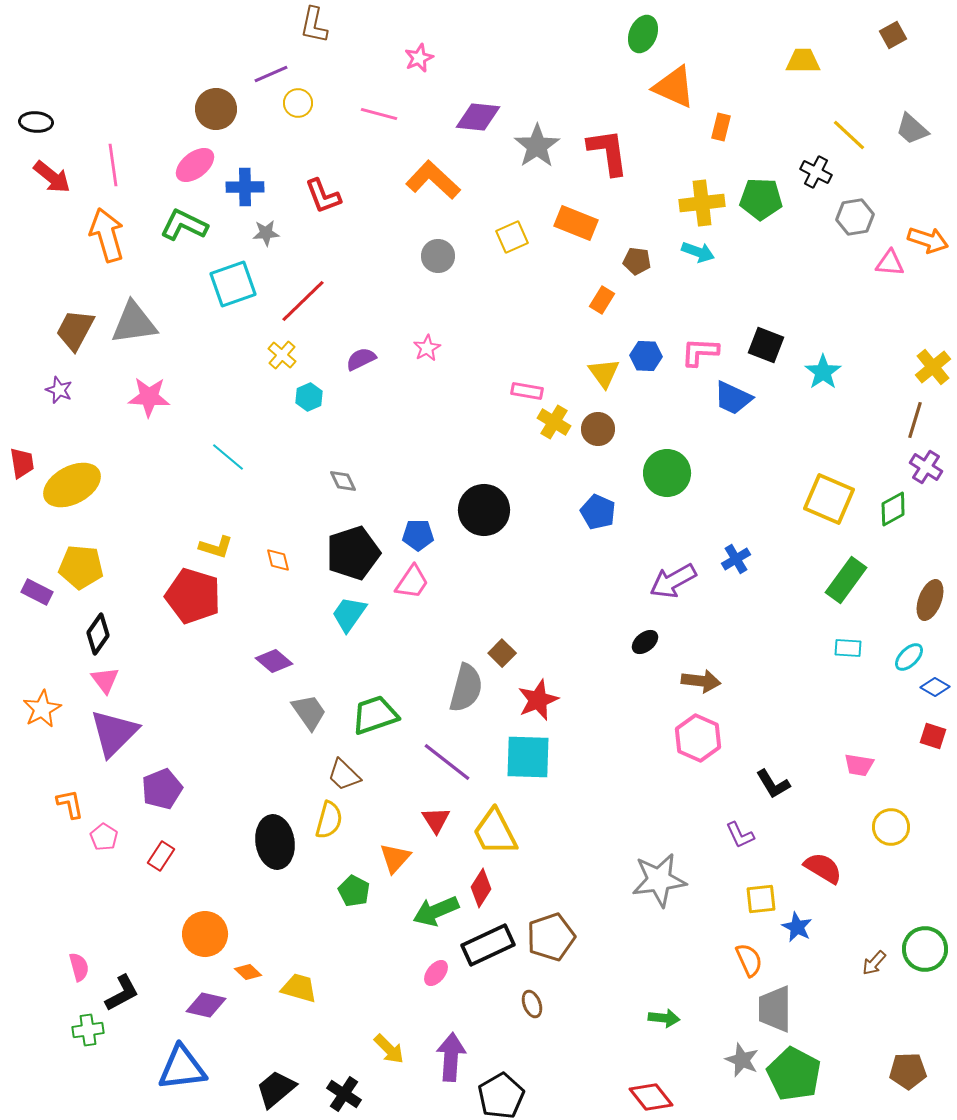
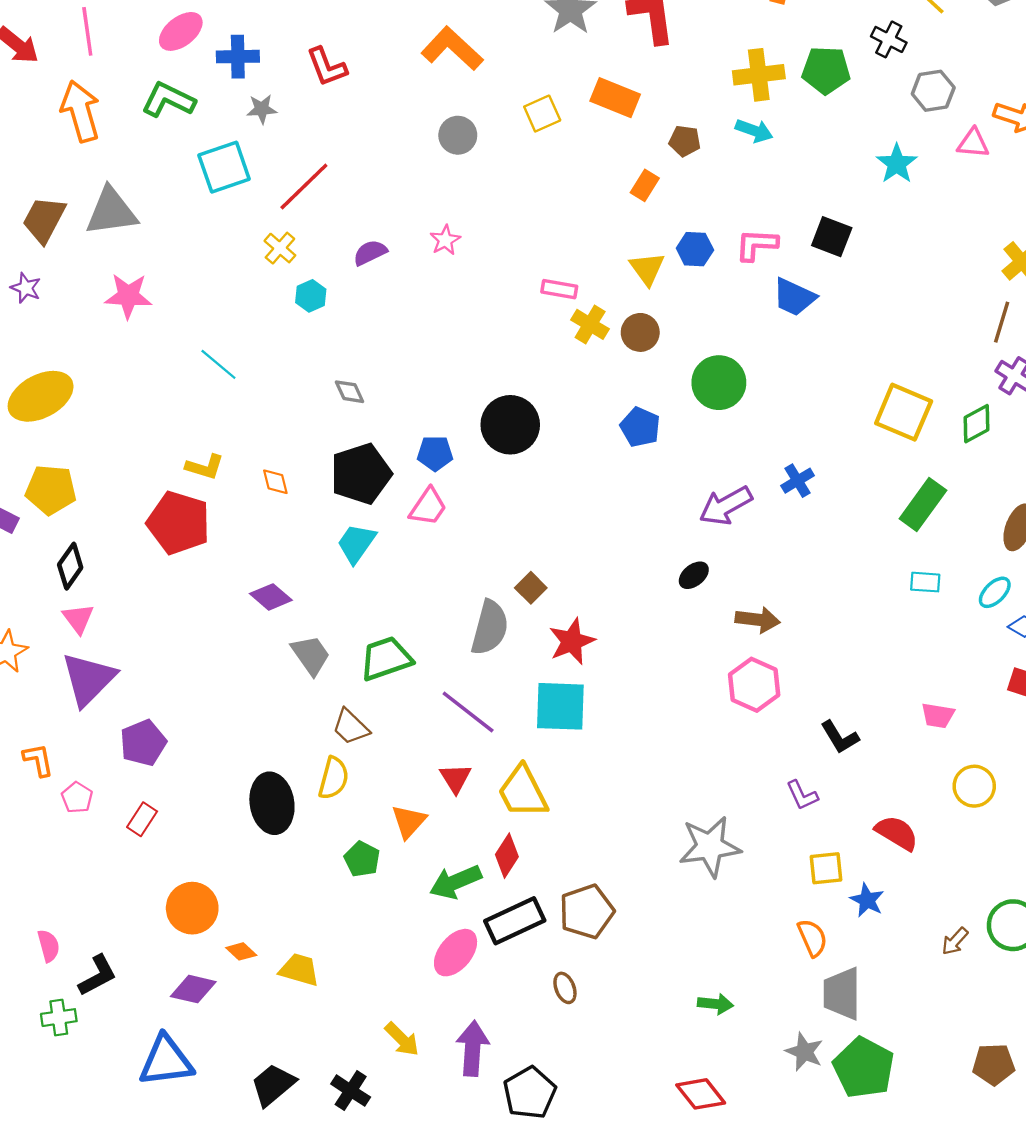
cyan star: (823, 372) -> (897, 164), moved
pink ellipse: (436, 973) -> (456, 953), size x1.6

